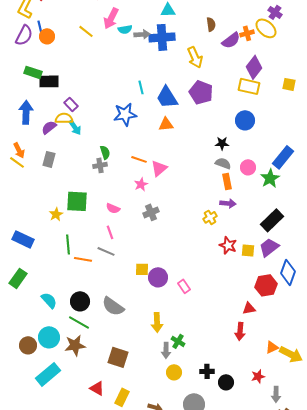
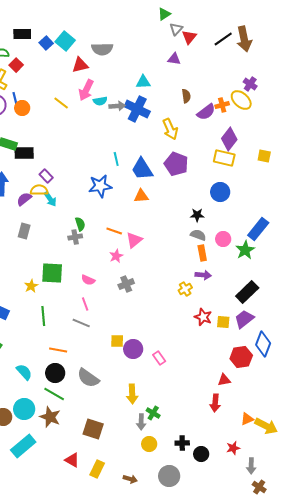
blue cross: (162, 37) -> (137, 109), turned 30
orange line: (83, 259) -> (58, 350), moved
brown star: (75, 345) -> (50, 417), turned 30

